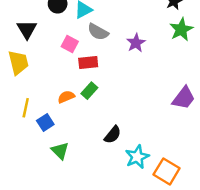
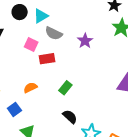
green rectangle: (89, 91) -> (65, 88), moved
black semicircle: (113, 135) -> (70, 117), turned -84

